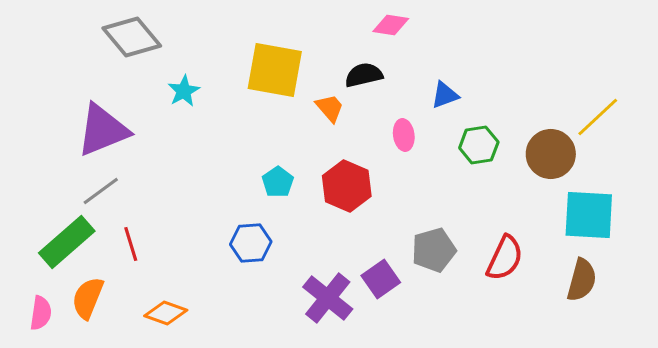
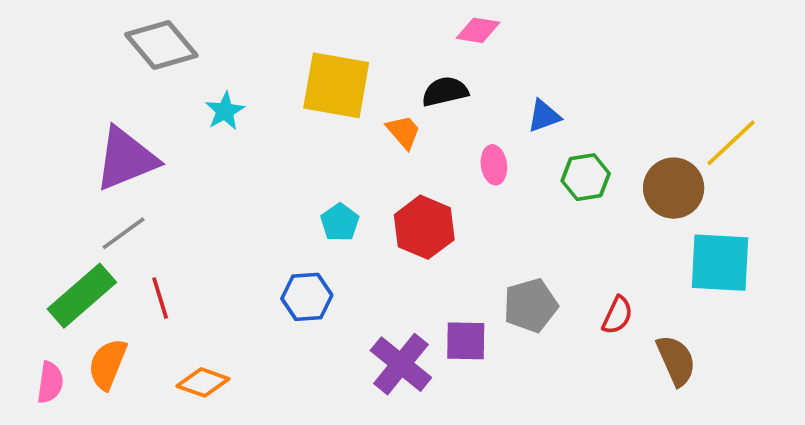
red semicircle: (505, 258) -> (617, 315), size x0.7
purple square: (381, 279) -> (466, 341), turned 36
brown semicircle: (582, 280) -> (676, 360), moved, turned -39

